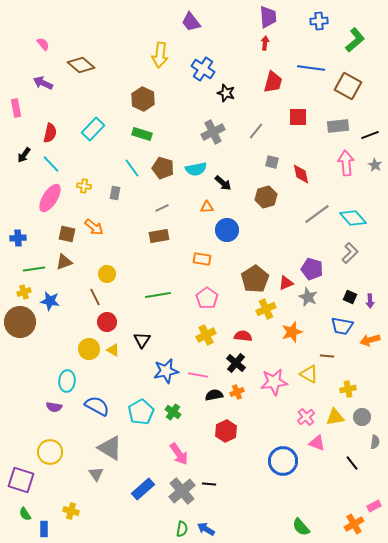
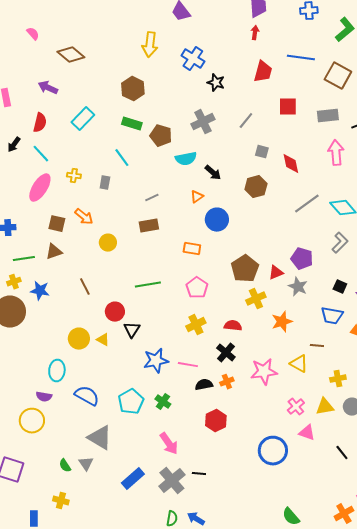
purple arrow: (43, 83) -> (48, 88), moved
brown pentagon: (163, 168) -> (161, 136), moved
orange triangle: (207, 207) -> (197, 197), turned -32
yellow circle: (107, 274) -> (108, 243), moved
red circle: (107, 322) -> (115, 312), moved
yellow circle: (50, 452) -> (32, 421), moved
green semicircle: (25, 514) -> (65, 466), moved

